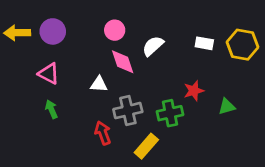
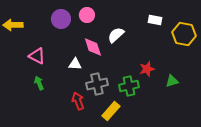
pink circle: (115, 30) -> (87, 15), moved
purple circle: (53, 31) -> (61, 19), moved
white rectangle: (204, 43) -> (155, 20), moved

